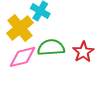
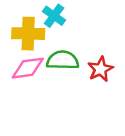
yellow cross: (20, 28) -> (28, 34), turned 36

